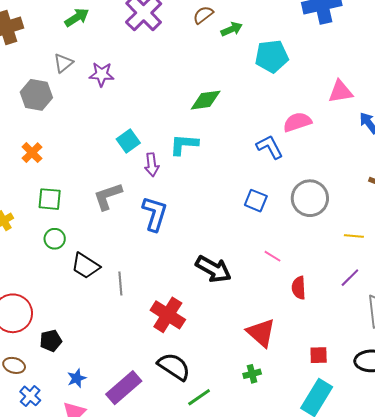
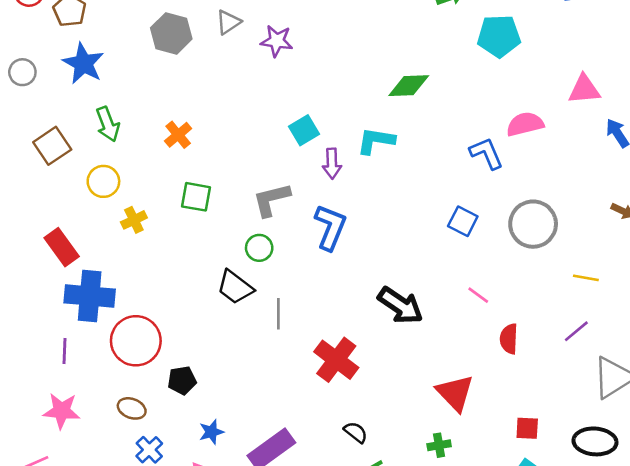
gray hexagon: (36, 95) -> (171, 33), moved
green circle: (55, 239) -> (259, 248), moved
black semicircle: (174, 367) -> (356, 432), moved, size x0.6

